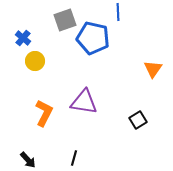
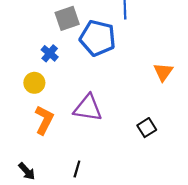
blue cross: (23, 38) -> (50, 53), moved
yellow circle: (35, 61) -> (34, 83), moved

